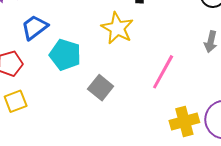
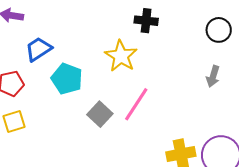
pink line: (163, 72) -> (136, 104), moved

